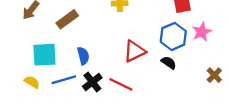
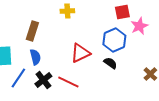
brown rectangle: (67, 19) -> (32, 31), moved, turned -36
pink star: (202, 32) -> (139, 26), moved
blue line: (64, 80) -> (18, 78), turned -40

